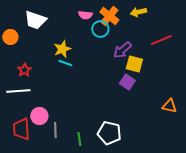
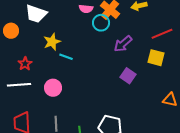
yellow star: (62, 49) -> (52, 42), moved
yellow square: (134, 64) -> (156, 58), moved
pink circle: (39, 116) -> (53, 88), moved

